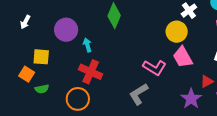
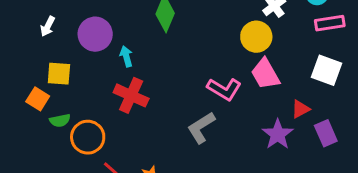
white arrow: (25, 22) -> (48, 26), moved
orange circle: (78, 99) -> (88, 137), moved

